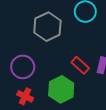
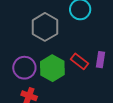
green hexagon: (61, 89) -> (52, 68), moved

